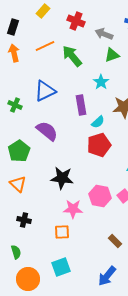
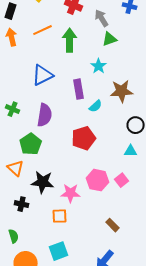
gray arrow: (104, 34) -> (102, 18), turned 36
green arrow: (72, 56) -> (70, 40), turned 40
green cross: (15, 105) -> (13, 109), moved
purple semicircle: (47, 131) -> (45, 115), turned 60
red pentagon: (99, 145) -> (84, 138), moved
green pentagon: (19, 151) -> (31, 144), moved
black star: (62, 178) -> (43, 182), moved

